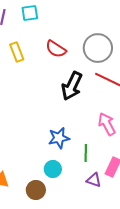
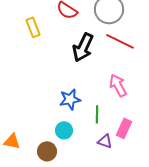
yellow rectangle: (17, 52) -> (33, 27), moved

